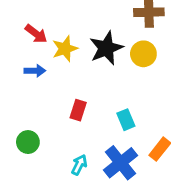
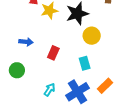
yellow circle: (143, 54) -> (92, 36), moved
blue arrow: (35, 71) -> (26, 42), moved

